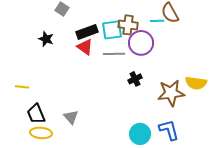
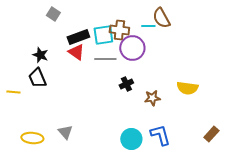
black star: (46, 39) -> (40, 55), moved
brown star: (171, 93) -> (152, 98), moved, size x0.6
black trapezoid: (36, 114) -> (37, 78), moved
gray triangle: (71, 117) -> (65, 132), moved

